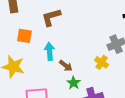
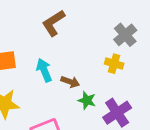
brown L-shape: (51, 17) -> (54, 23), moved

